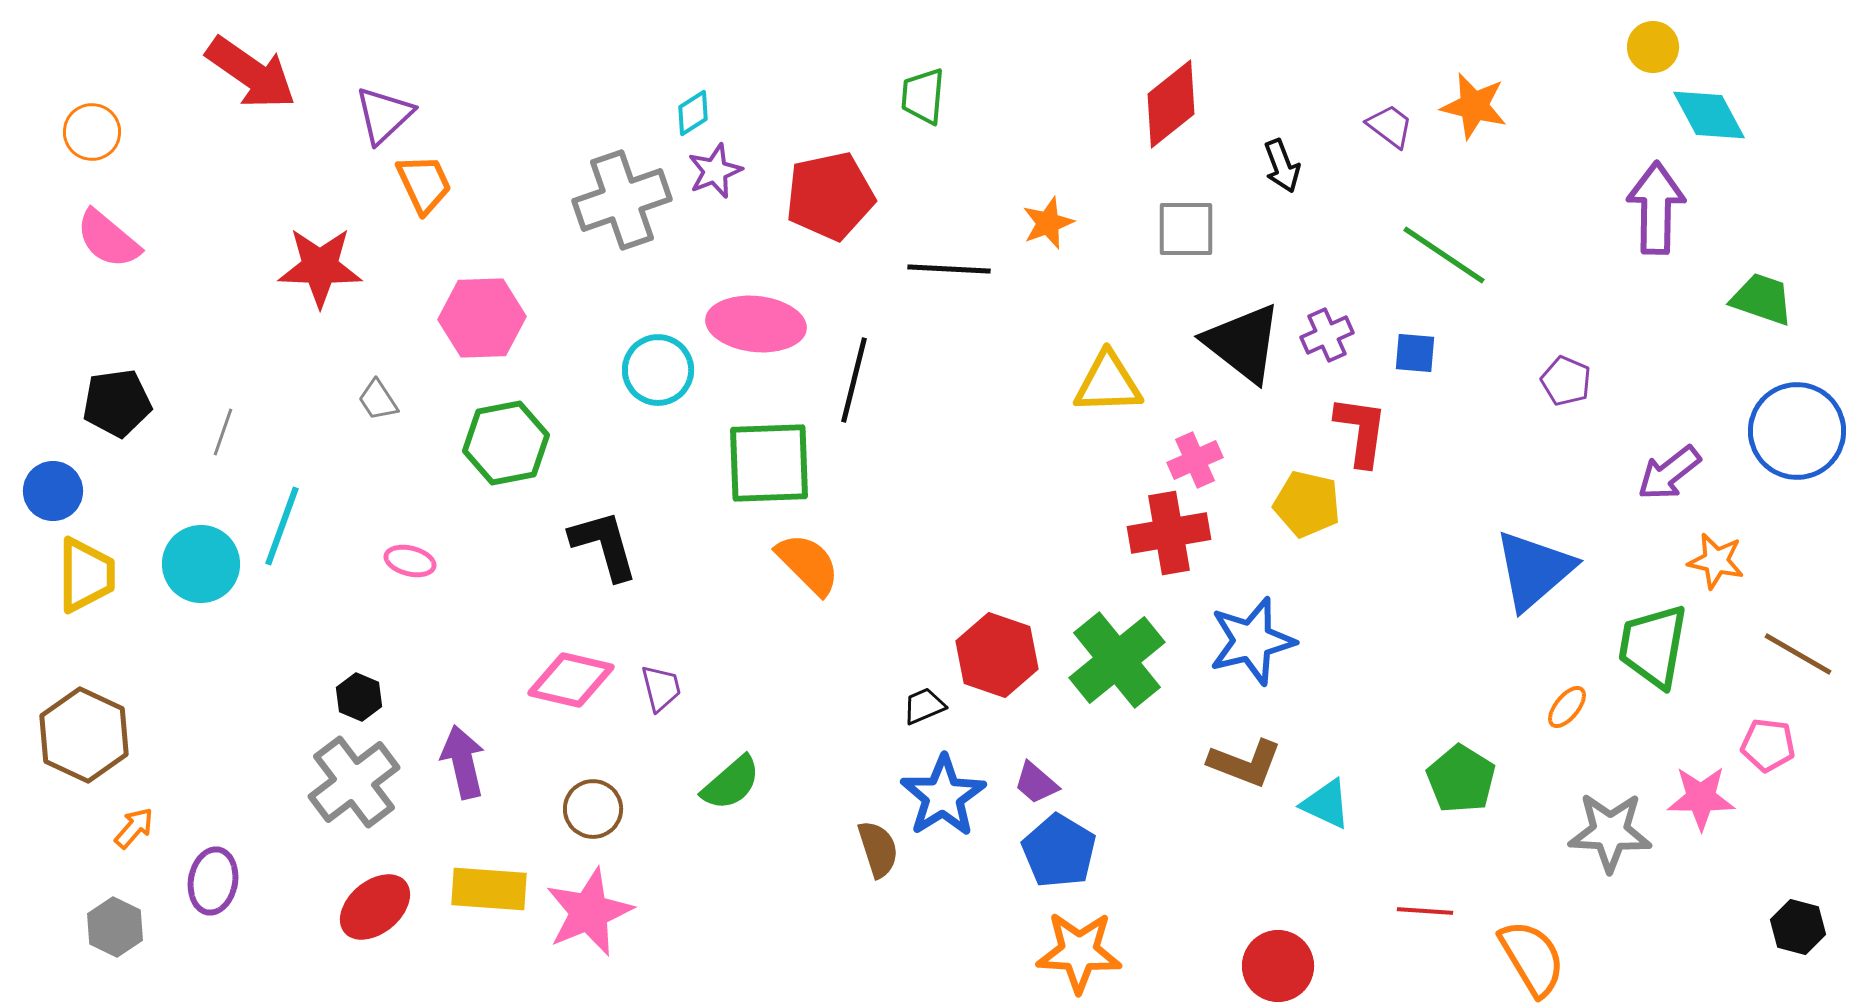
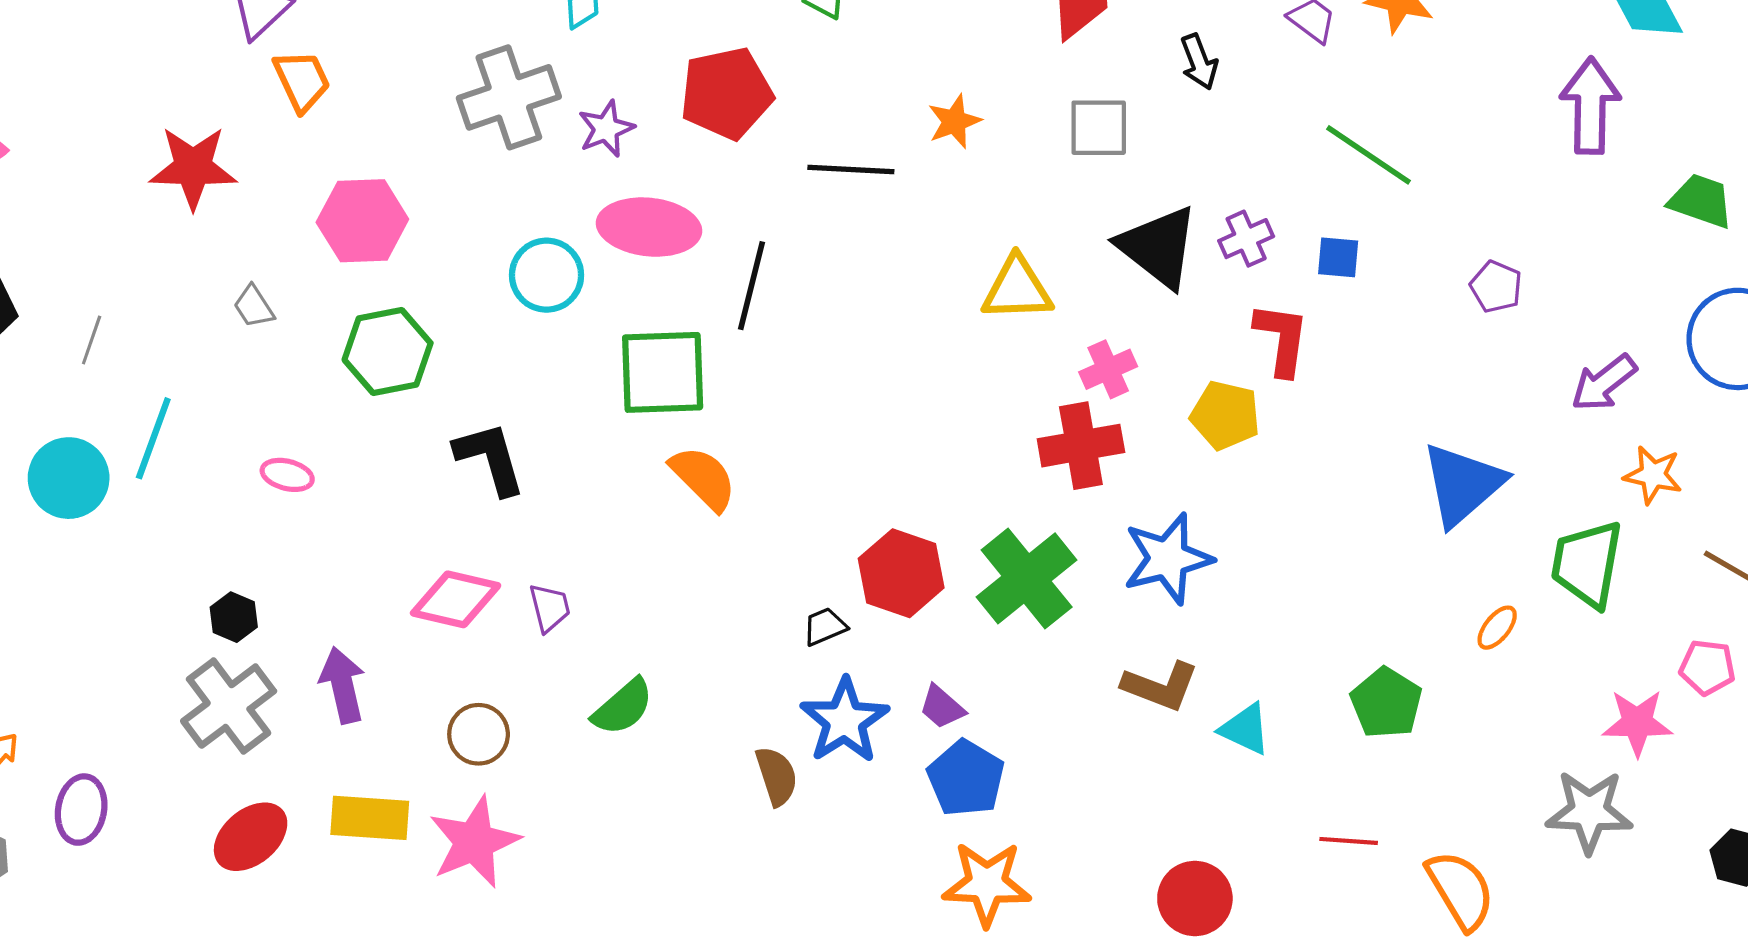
purple star: (715, 171) -> (606, 129), moved
gray star: (1610, 832) -> (1589, 812), moved

